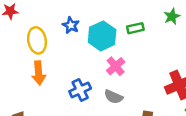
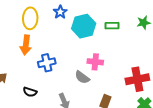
pink cross: (116, 66) -> (95, 62), moved, turned 35
blue cross: (80, 90) -> (47, 63), moved

